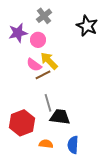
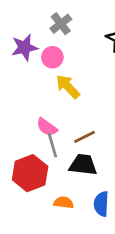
pink semicircle: (34, 65) -> (47, 127), moved
brown line: (43, 75) -> (85, 137), moved
gray line: (48, 103) -> (52, 145), moved

